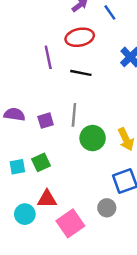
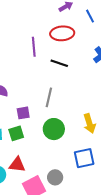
purple square: (46, 121) -> (23, 113), moved
green circle: (93, 138) -> (54, 129), moved
gray circle: (107, 208) -> (55, 177), moved

